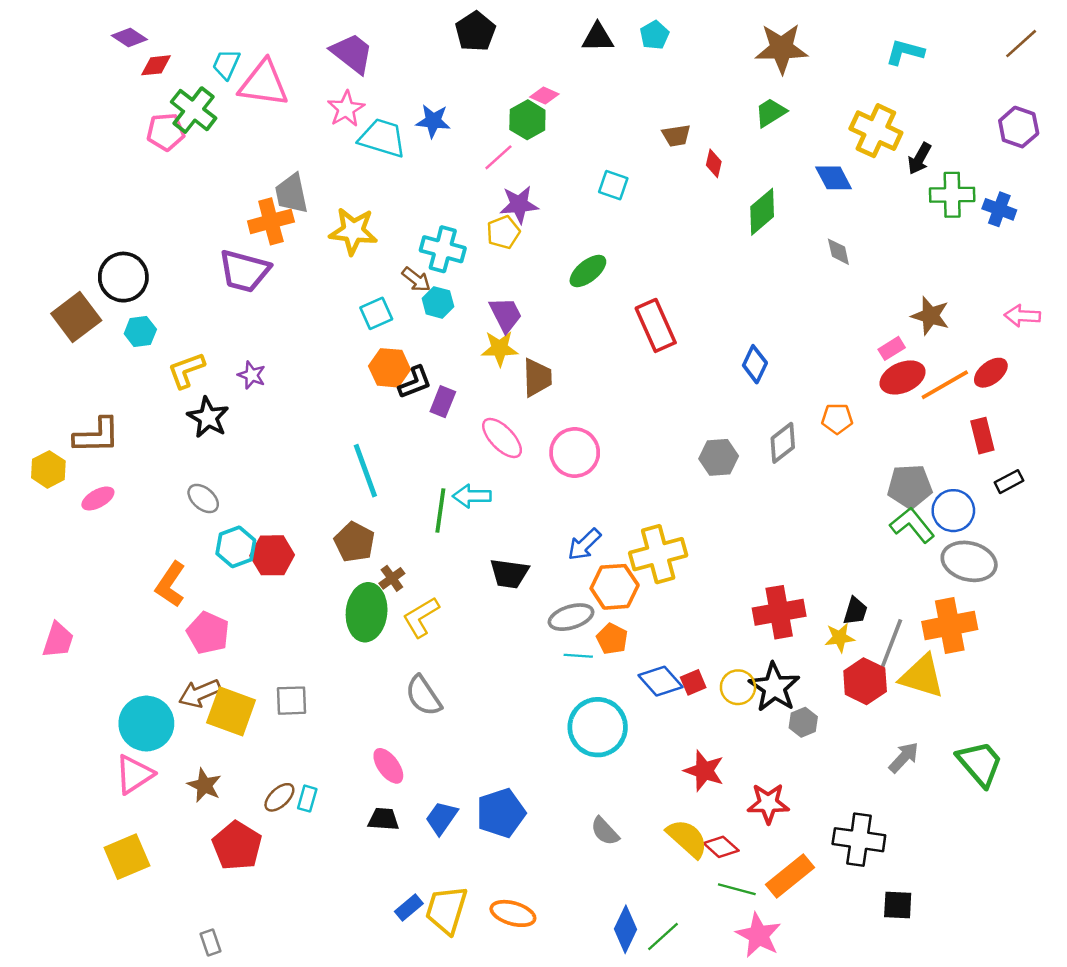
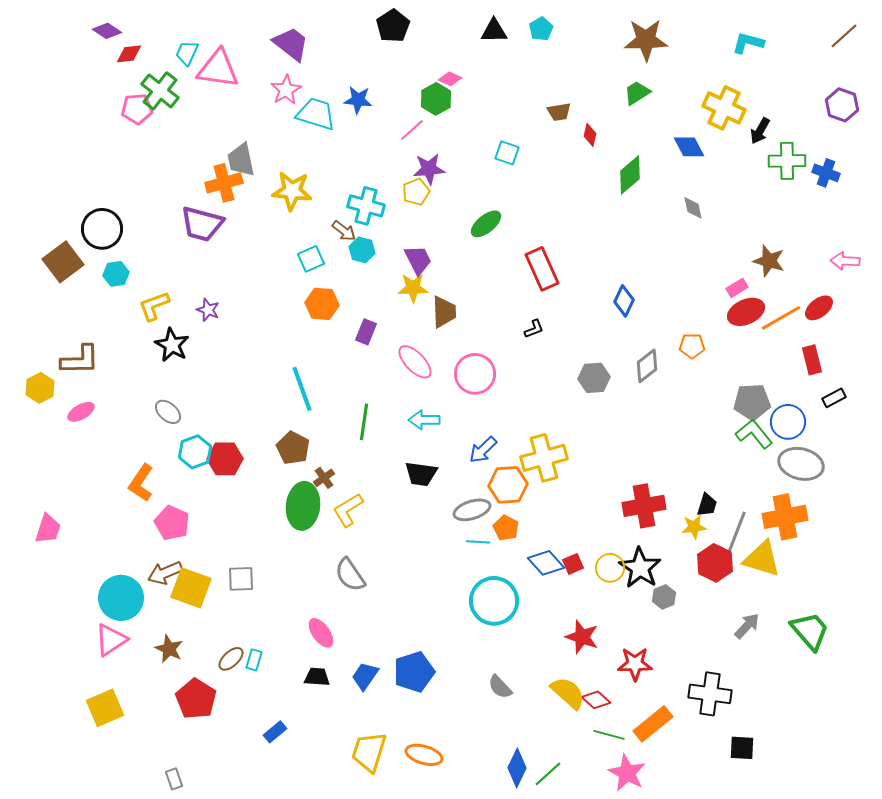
black L-shape: (415, 382) -> (534, 329), moved, size x0.7
cyan arrow: (472, 496) -> (424, 420), moved
blue rectangle: (409, 907) -> (275, 732), moved

